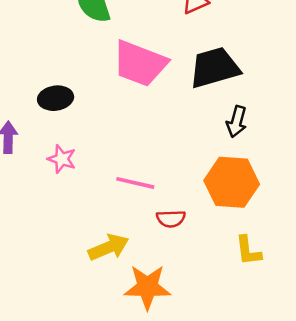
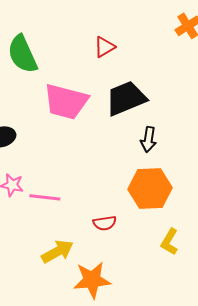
pink line: (135, 183) -> (45, 197), moved
yellow L-shape: (248, 251) -> (169, 242), turned 44

